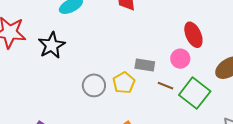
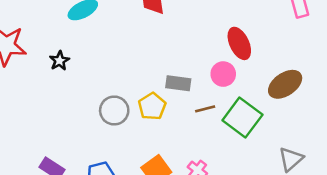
black star: (52, 45) -> (59, 61), size x0.6
brown line: (166, 86) -> (205, 109), turned -35

